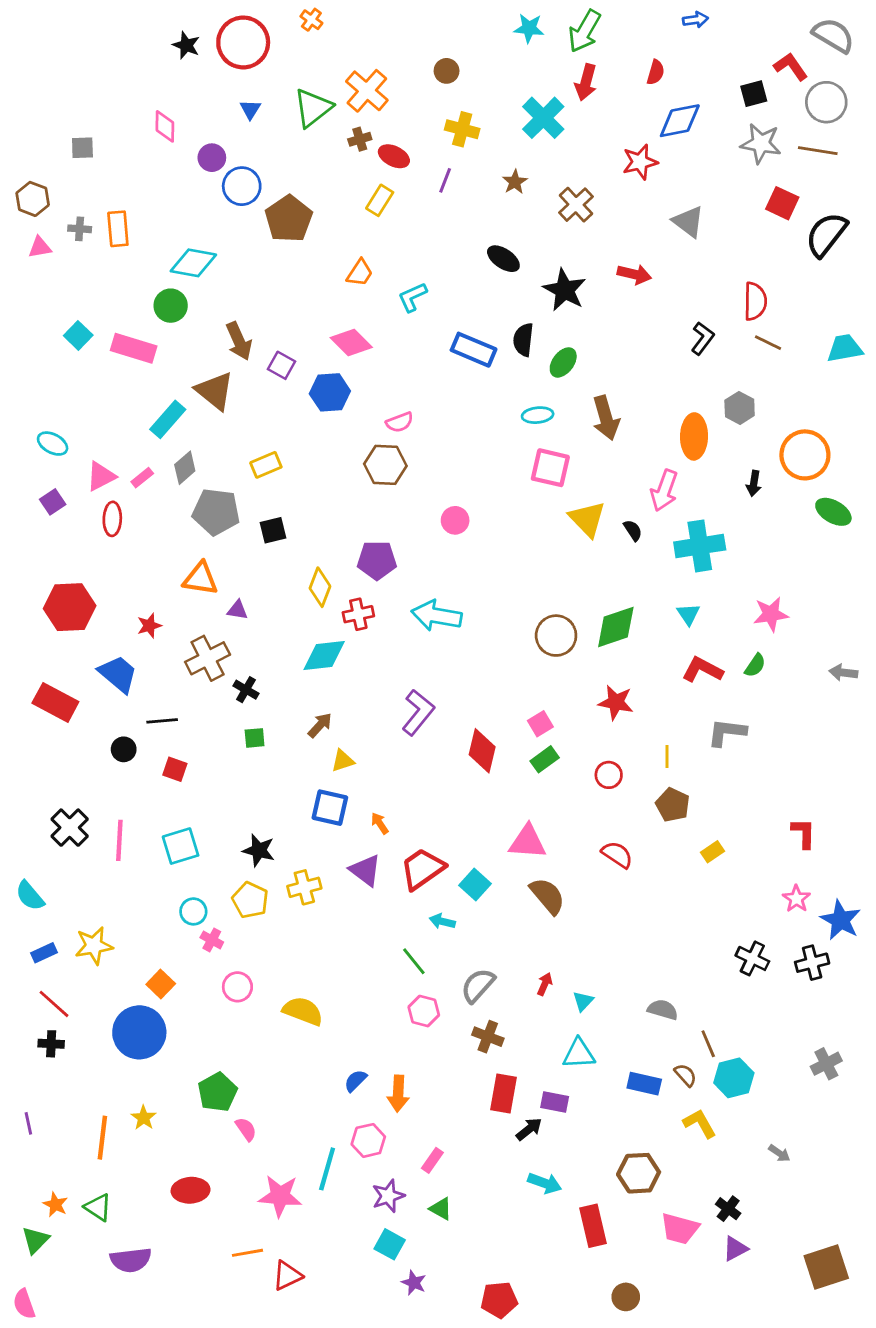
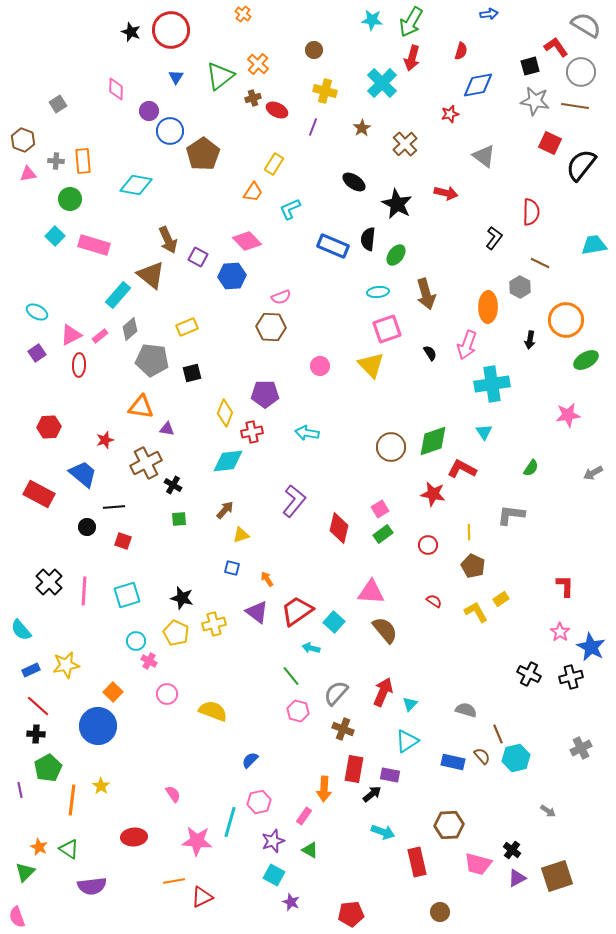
orange cross: (311, 20) -> (243, 14), moved
orange cross: (367, 91) -> (258, 64), size x0.7
gray square: (82, 148) -> (58, 104), turned -30
red star: (640, 162) -> (450, 114), size x0.7
yellow rectangle: (380, 200) -> (274, 164), moved
green circle: (171, 306) -> (70, 199), moved
brown line: (768, 343) -> (540, 263), moved
pink square: (550, 468) -> (387, 329), turned -32
green ellipse: (833, 512) -> (586, 360), turned -60
yellow triangle: (587, 519) -> (371, 365), moved
black semicircle: (633, 530) -> (430, 353), moved
red hexagon: (70, 607) -> (49, 427), size x0.7
pink star: (771, 614) -> (568, 415), moved
cyan arrow: (437, 616) -> (307, 433), size x0.7
red L-shape: (703, 670) -> (462, 469), moved
gray arrow: (843, 673) -> (593, 473), turned -36
blue square: (330, 808) -> (232, 568), size x0.6
red semicircle: (617, 855) -> (434, 601), size x0.7
red arrow: (545, 984) -> (383, 692), size x1.8
cyan triangle: (579, 1054) -> (407, 741), turned -30
green pentagon: (218, 1092) -> (48, 768), moved
orange arrow: (398, 1094) -> (324, 789), moved
yellow L-shape: (700, 1123) -> (476, 612), moved
brown square: (826, 1267) -> (557, 876), moved

